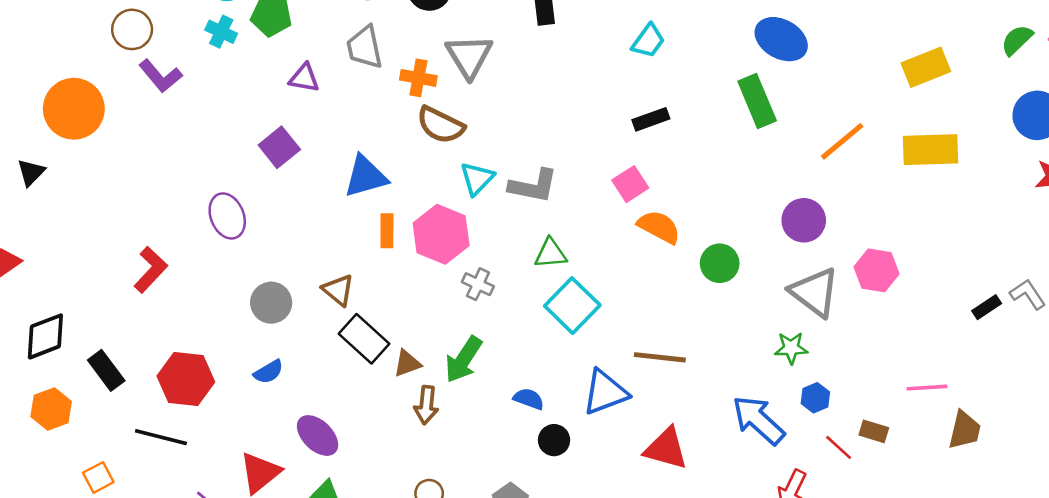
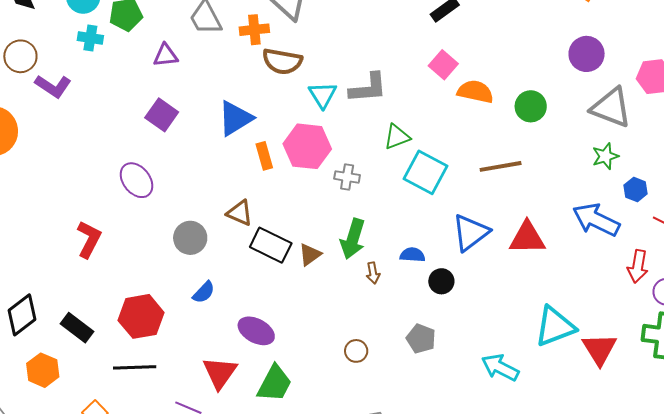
brown line: (660, 357) -> (501, 166), moved
brown arrow: (426, 405) -> (373, 273), moved, size x0.7
red triangle: (666, 449) -> (527, 238), moved

